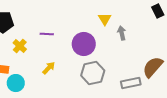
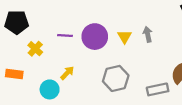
yellow triangle: (105, 19) -> (125, 37), moved
purple circle: (84, 44) -> (95, 37), moved
cyan circle: (16, 83) -> (50, 89), moved

